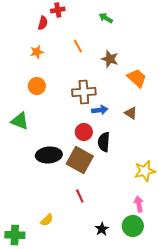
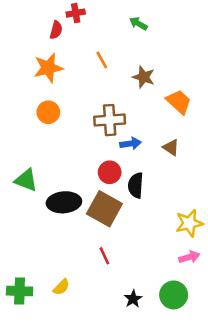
orange star: (37, 52) -> (48, 68), size x1.6
green triangle: (20, 121) -> (26, 180), moved
pink arrow: (139, 204) -> (189, 257), moved, turned 84
green cross: (15, 235) -> (20, 291), moved

